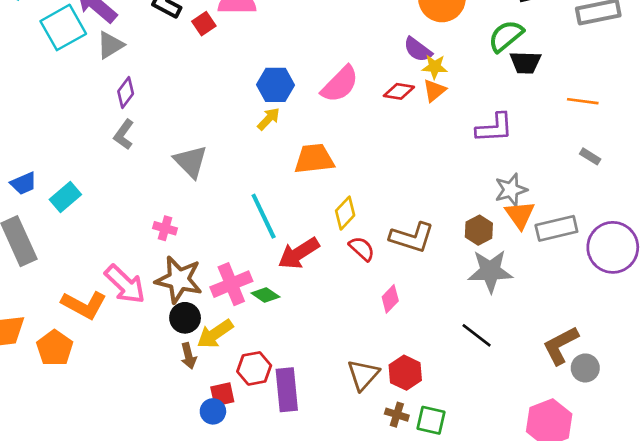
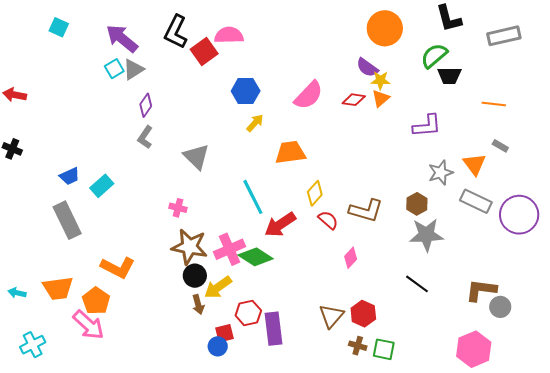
red square: (204, 24) -> (204, 52), size x1.5
cyan square: (63, 27) -> (114, 69), moved, size x0.6
blue hexagon: (275, 85) -> (246, 91), moved
orange triangle: (520, 215) -> (474, 164), moved
gray rectangle: (556, 228) -> (476, 201), turned 40
pink arrow: (125, 284) -> (88, 325), moved
green diamond: (265, 295) -> (256, 257), size x1.6
brown L-shape: (561, 345) -> (481, 290), turned 36

